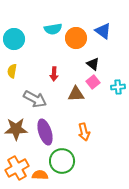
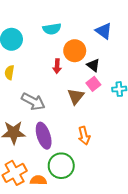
orange circle: (76, 38) -> (75, 51), moved
red arrow: (54, 74) -> (57, 66), moved
brown triangle: (76, 94) -> (76, 96), turned -48

